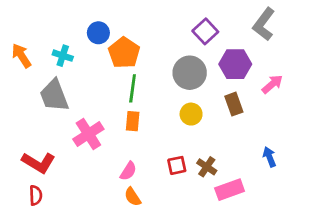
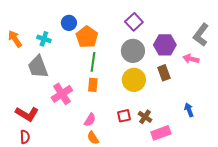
gray L-shape: (264, 24) -> (201, 35), moved
purple square: (205, 31) -> (134, 22), moved
pink arrow: (272, 84) -> (191, 59), turned -126
yellow circle: (191, 114) -> (134, 80), size x1.5

